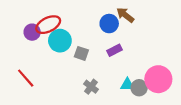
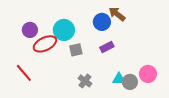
red ellipse: (48, 25) -> (45, 44), moved
cyan circle: (60, 41) -> (64, 30), moved
gray square: (81, 53) -> (76, 50), turned -32
pink circle: (158, 79) -> (148, 74), size x0.7

